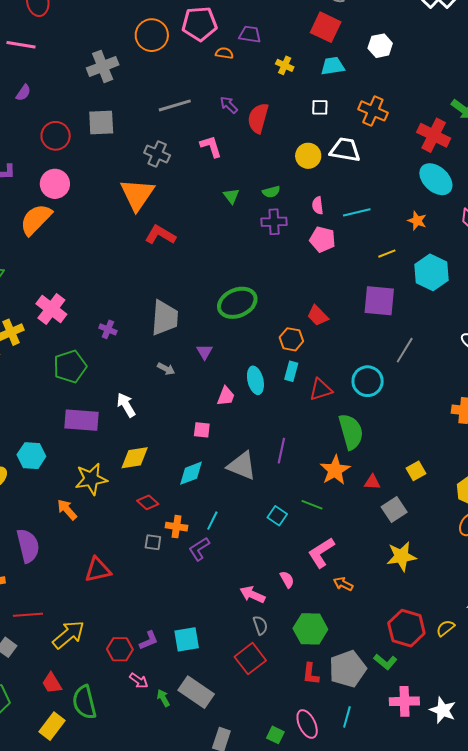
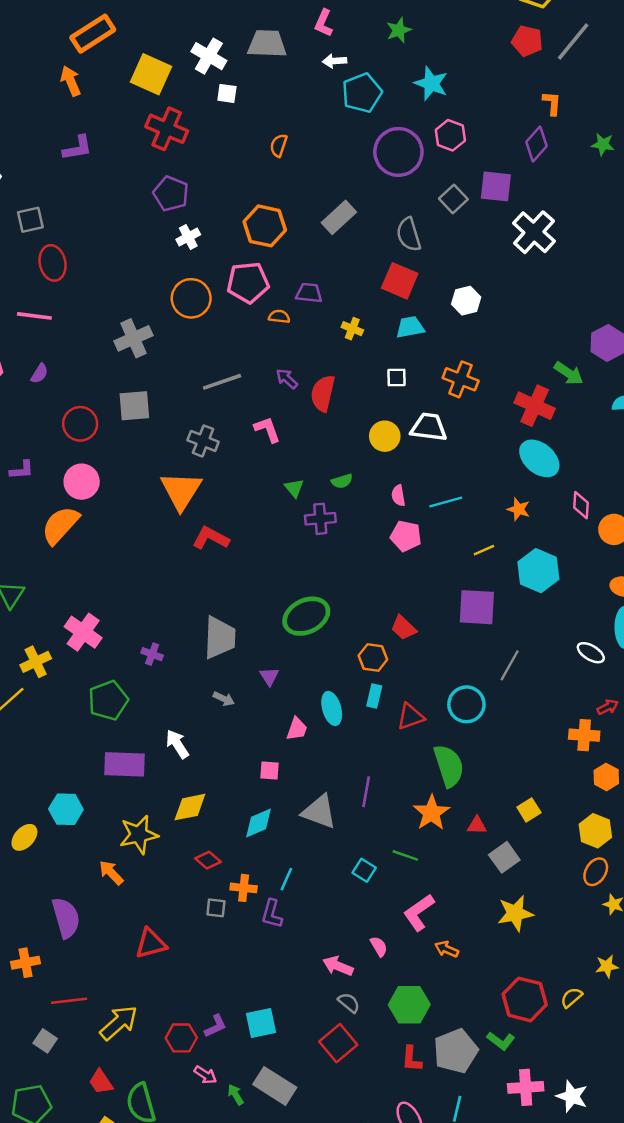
purple cross: (274, 222) -> (320, 519), moved
purple L-shape: (199, 549) -> (272, 914), turned -40
gray semicircle: (260, 625) -> (349, 1003), turned -30

